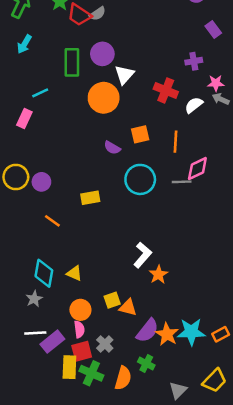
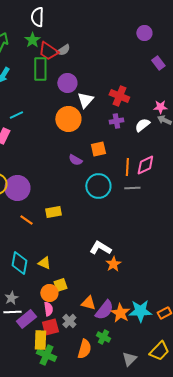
purple cross: (194, 61) -> (116, 121), moved
green rectangle: (72, 62) -> (40, 69), moved
red cross: (166, 90) -> (119, 96), moved
orange line: (176, 142) -> (127, 167), moved
pink diamond: (197, 168) -> (145, 165), moved
purple circle: (41, 182) -> (17, 188), size x1.6
yellow rectangle: (90, 198) -> (53, 212), moved
white L-shape: (143, 255) -> (100, 248), turned -100
gray star: (34, 299) -> (11, 298), moved
yellow square: (112, 300) -> (60, 285), moved
orange triangle: (128, 307) -> (88, 303), moved
green cross: (91, 373) -> (46, 355), moved

